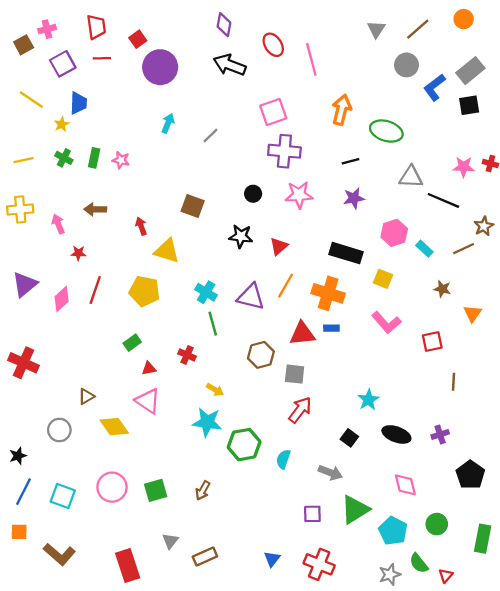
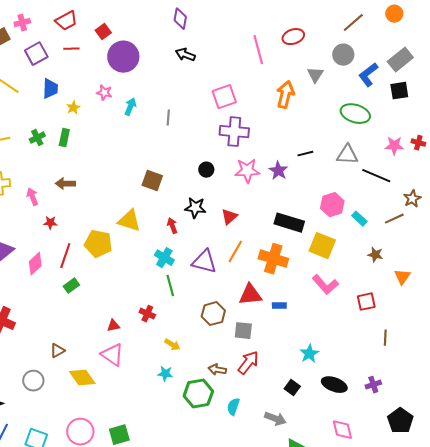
red trapezoid: (96, 27) -> (66, 21), turned 70
gray triangle: (376, 29) -> (315, 75), moved
red ellipse: (273, 45) -> (293, 37), moved, turned -75
black arrow: (230, 65) -> (185, 55), size x0.7
yellow star: (62, 124) -> (73, 108), moved
green ellipse: (386, 131) -> (355, 114), moved
gray line: (211, 135) -> (168, 118), turned -42
green cross: (64, 158) -> (37, 138), turned 35
pink star: (121, 160) -> (104, 93), moved
black line: (351, 161) -> (305, 154), moved
purple star: (354, 198) -> (278, 171), moved, turned -30
red arrow: (141, 226) -> (172, 226), moved
yellow square: (383, 279) -> (322, 246), size x1.5
yellow pentagon: (144, 291) -> (98, 244), moved
blue rectangle: (331, 328) -> (279, 306), moved
green rectangle: (132, 343) -> (71, 286), moved
cyan star: (207, 422) -> (165, 374), size x0.6
brown arrow: (203, 490) -> (217, 370), moved, turned 72

